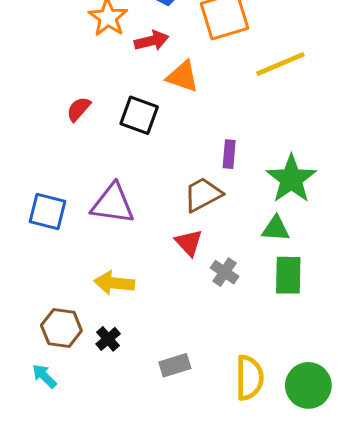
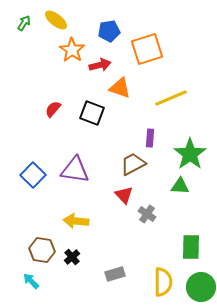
yellow line: (280, 64) -> (171, 98), moved
blue square: (47, 212) -> (33, 175), turned 30
green rectangle: (288, 275) -> (191, 247), moved

